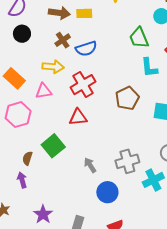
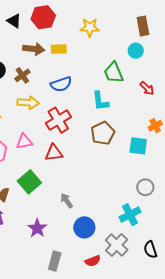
brown cross: (63, 40) -> (22, 75), moved
cyan L-shape: (149, 68) -> (100, 101), moved
pink triangle: (44, 91) -> (24, 142), moved
gray cross: (127, 161) -> (117, 245), moved, turned -30
purple star: (43, 214) -> (37, 228), moved

